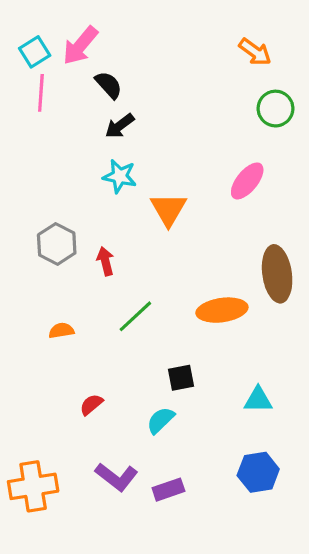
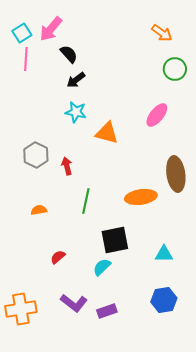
orange triangle: (168, 209) -> (107, 133), turned -45
green line: (135, 316) -> (86, 201), turned -35
black square: (181, 378) -> (115, 240), size x1.6

